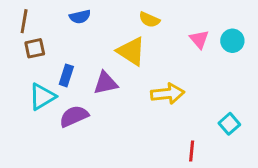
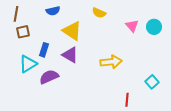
yellow triangle: (131, 51) -> (72, 31), moved
purple triangle: (106, 83) -> (70, 55), turned 42

